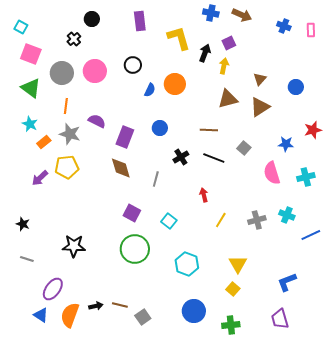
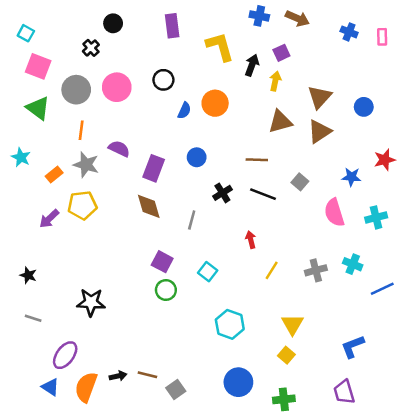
brown triangle: (260, 79) -> (320, 97), size x1.5
cyan star: (30, 124) -> (21, 157), moved
green circle: (135, 249) -> (166, 290), moved, size x0.6

